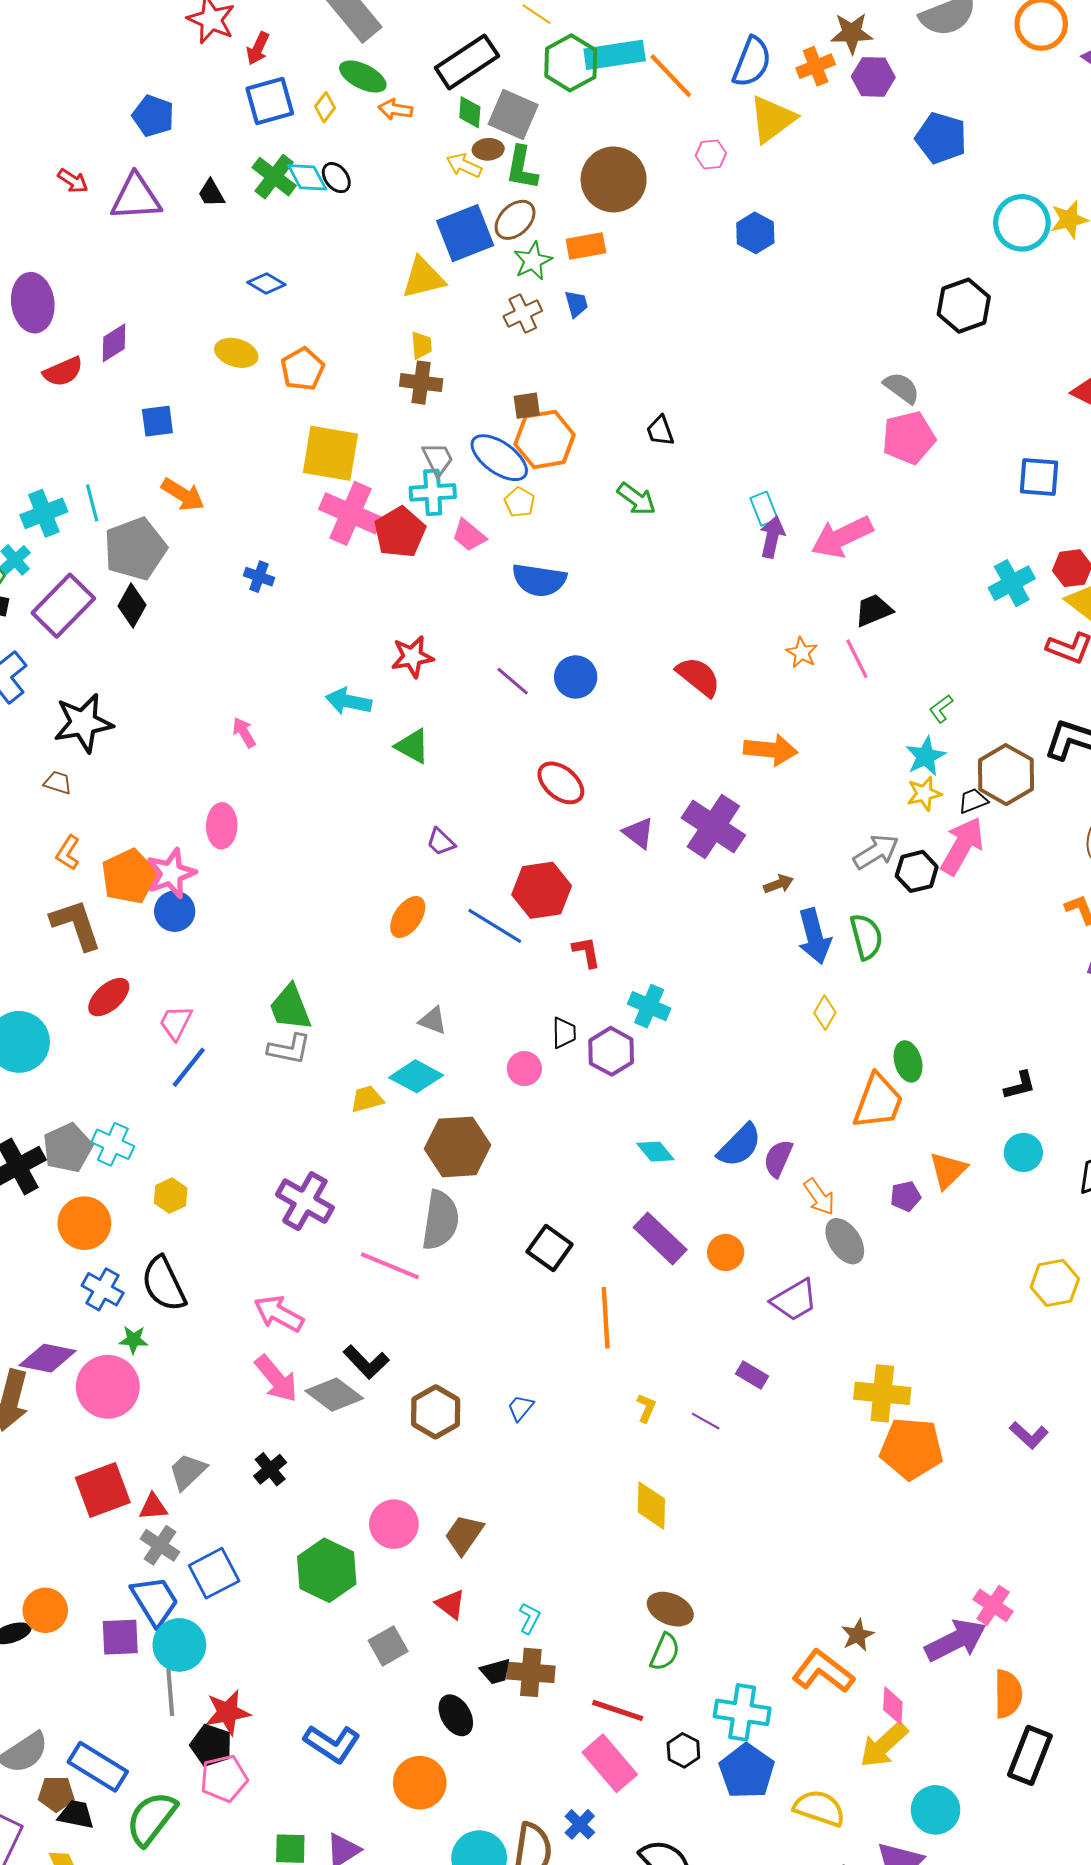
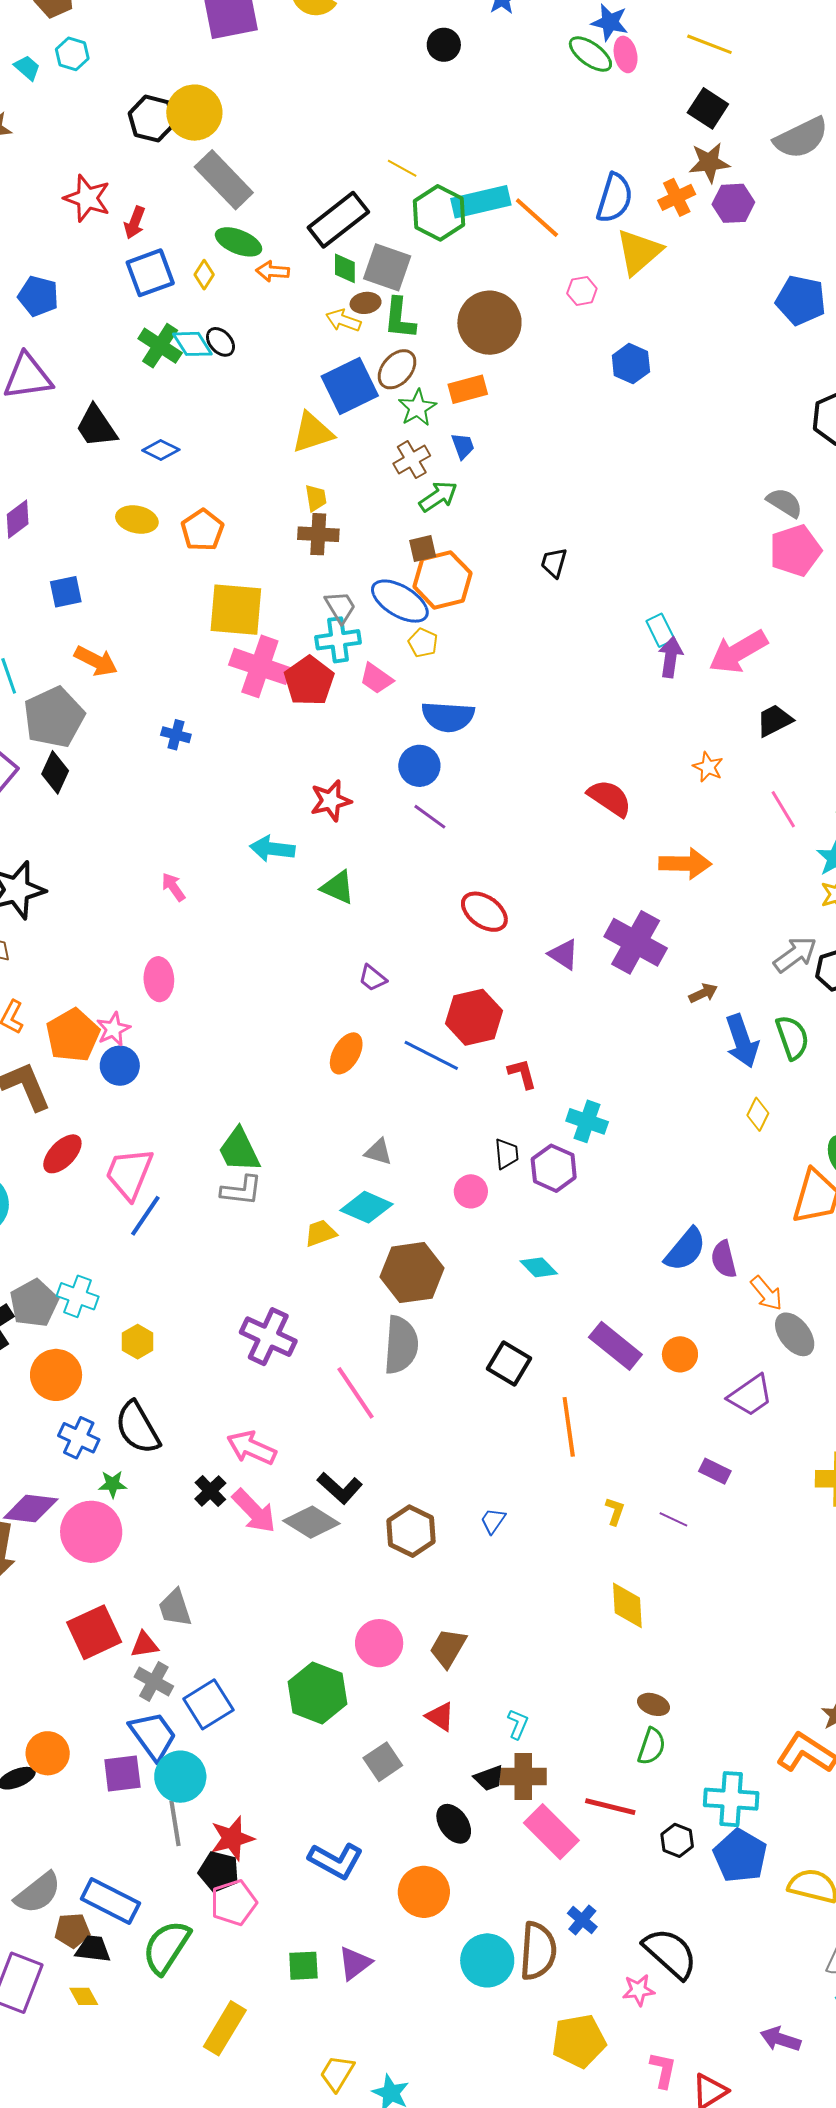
blue pentagon: (941, 138) -> (801, 300), moved
black trapezoid: (211, 193) -> (96, 426), moved, size x1.6
black trapezoid: (660, 431) -> (554, 563), turned 40
green arrow: (637, 499) -> (438, 496), moved, turned -66
pink line: (857, 659) -> (783, 809), moved
blue circle: (576, 677) -> (419, 766), moved
pink star: (171, 873) -> (113, 1029), size x0.7
pink trapezoid: (176, 1023) -> (129, 1174), size x1.5
cyan diamond: (655, 1152) -> (539, 1267), moved
purple semicircle: (778, 1158) -> (724, 1259), turned -33
pink line: (390, 1266) -> (356, 1393), turned 38
black cross: (270, 1469) -> (210, 1491), moved
gray trapezoid: (188, 1471) -> (175, 1608), turned -60
brown ellipse: (670, 1609) -> (654, 1704), size x0.7
pink rectangle: (610, 1763) -> (551, 1832), moved

